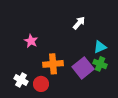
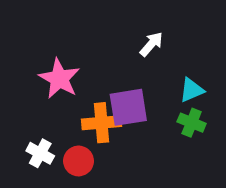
pink star: (31, 41) -> (59, 79), size x1.5
purple square: (83, 68) -> (128, 107), moved, turned 30

